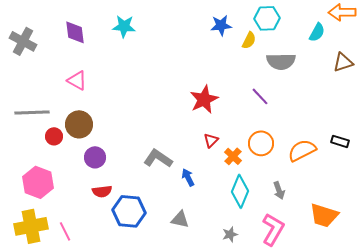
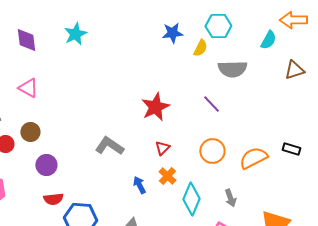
cyan star: (124, 26) -> (75, 34), turned -30
brown circle: (79, 124) -> (30, 132), size x0.7
orange cross: (233, 156) -> (167, 176), moved
gray L-shape: (158, 158) -> (109, 146), moved

